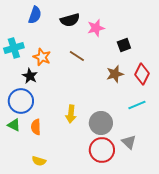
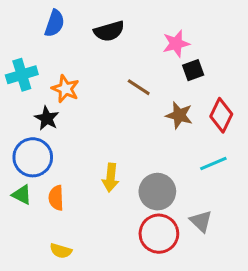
pink star: (96, 28) -> (176, 44), moved
brown line: (77, 56) -> (139, 87), moved
brown star: (115, 74) -> (179, 115), turned 30

